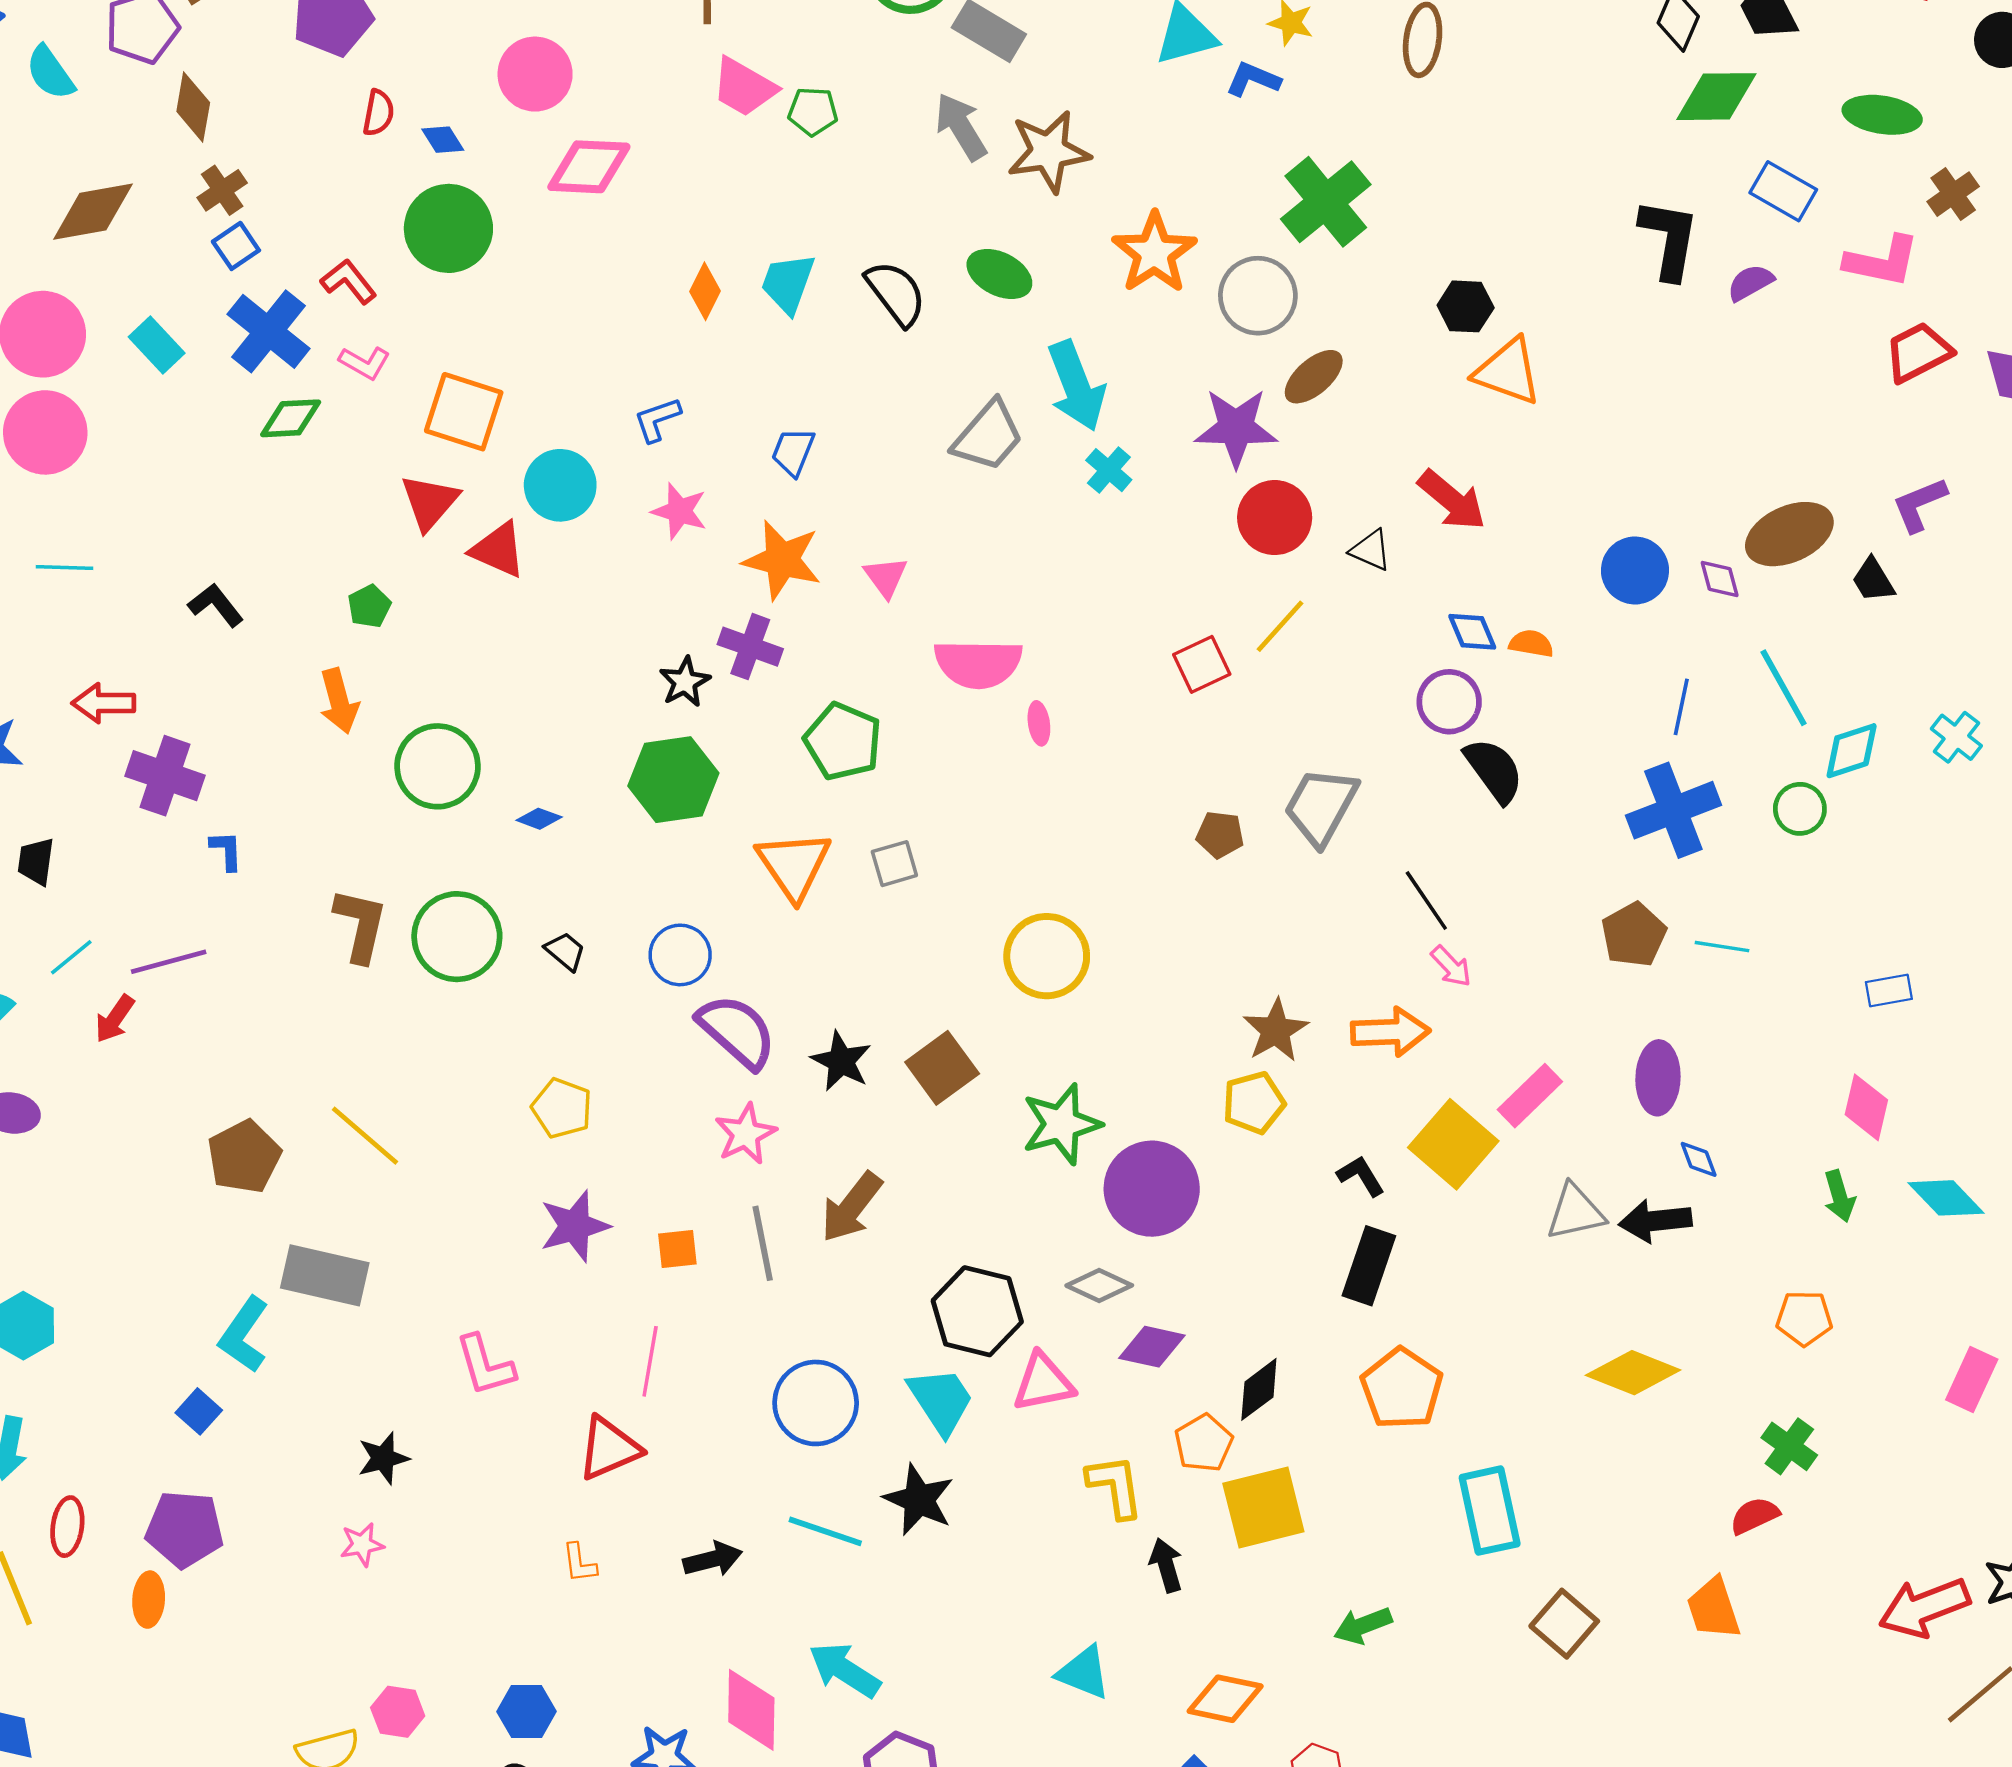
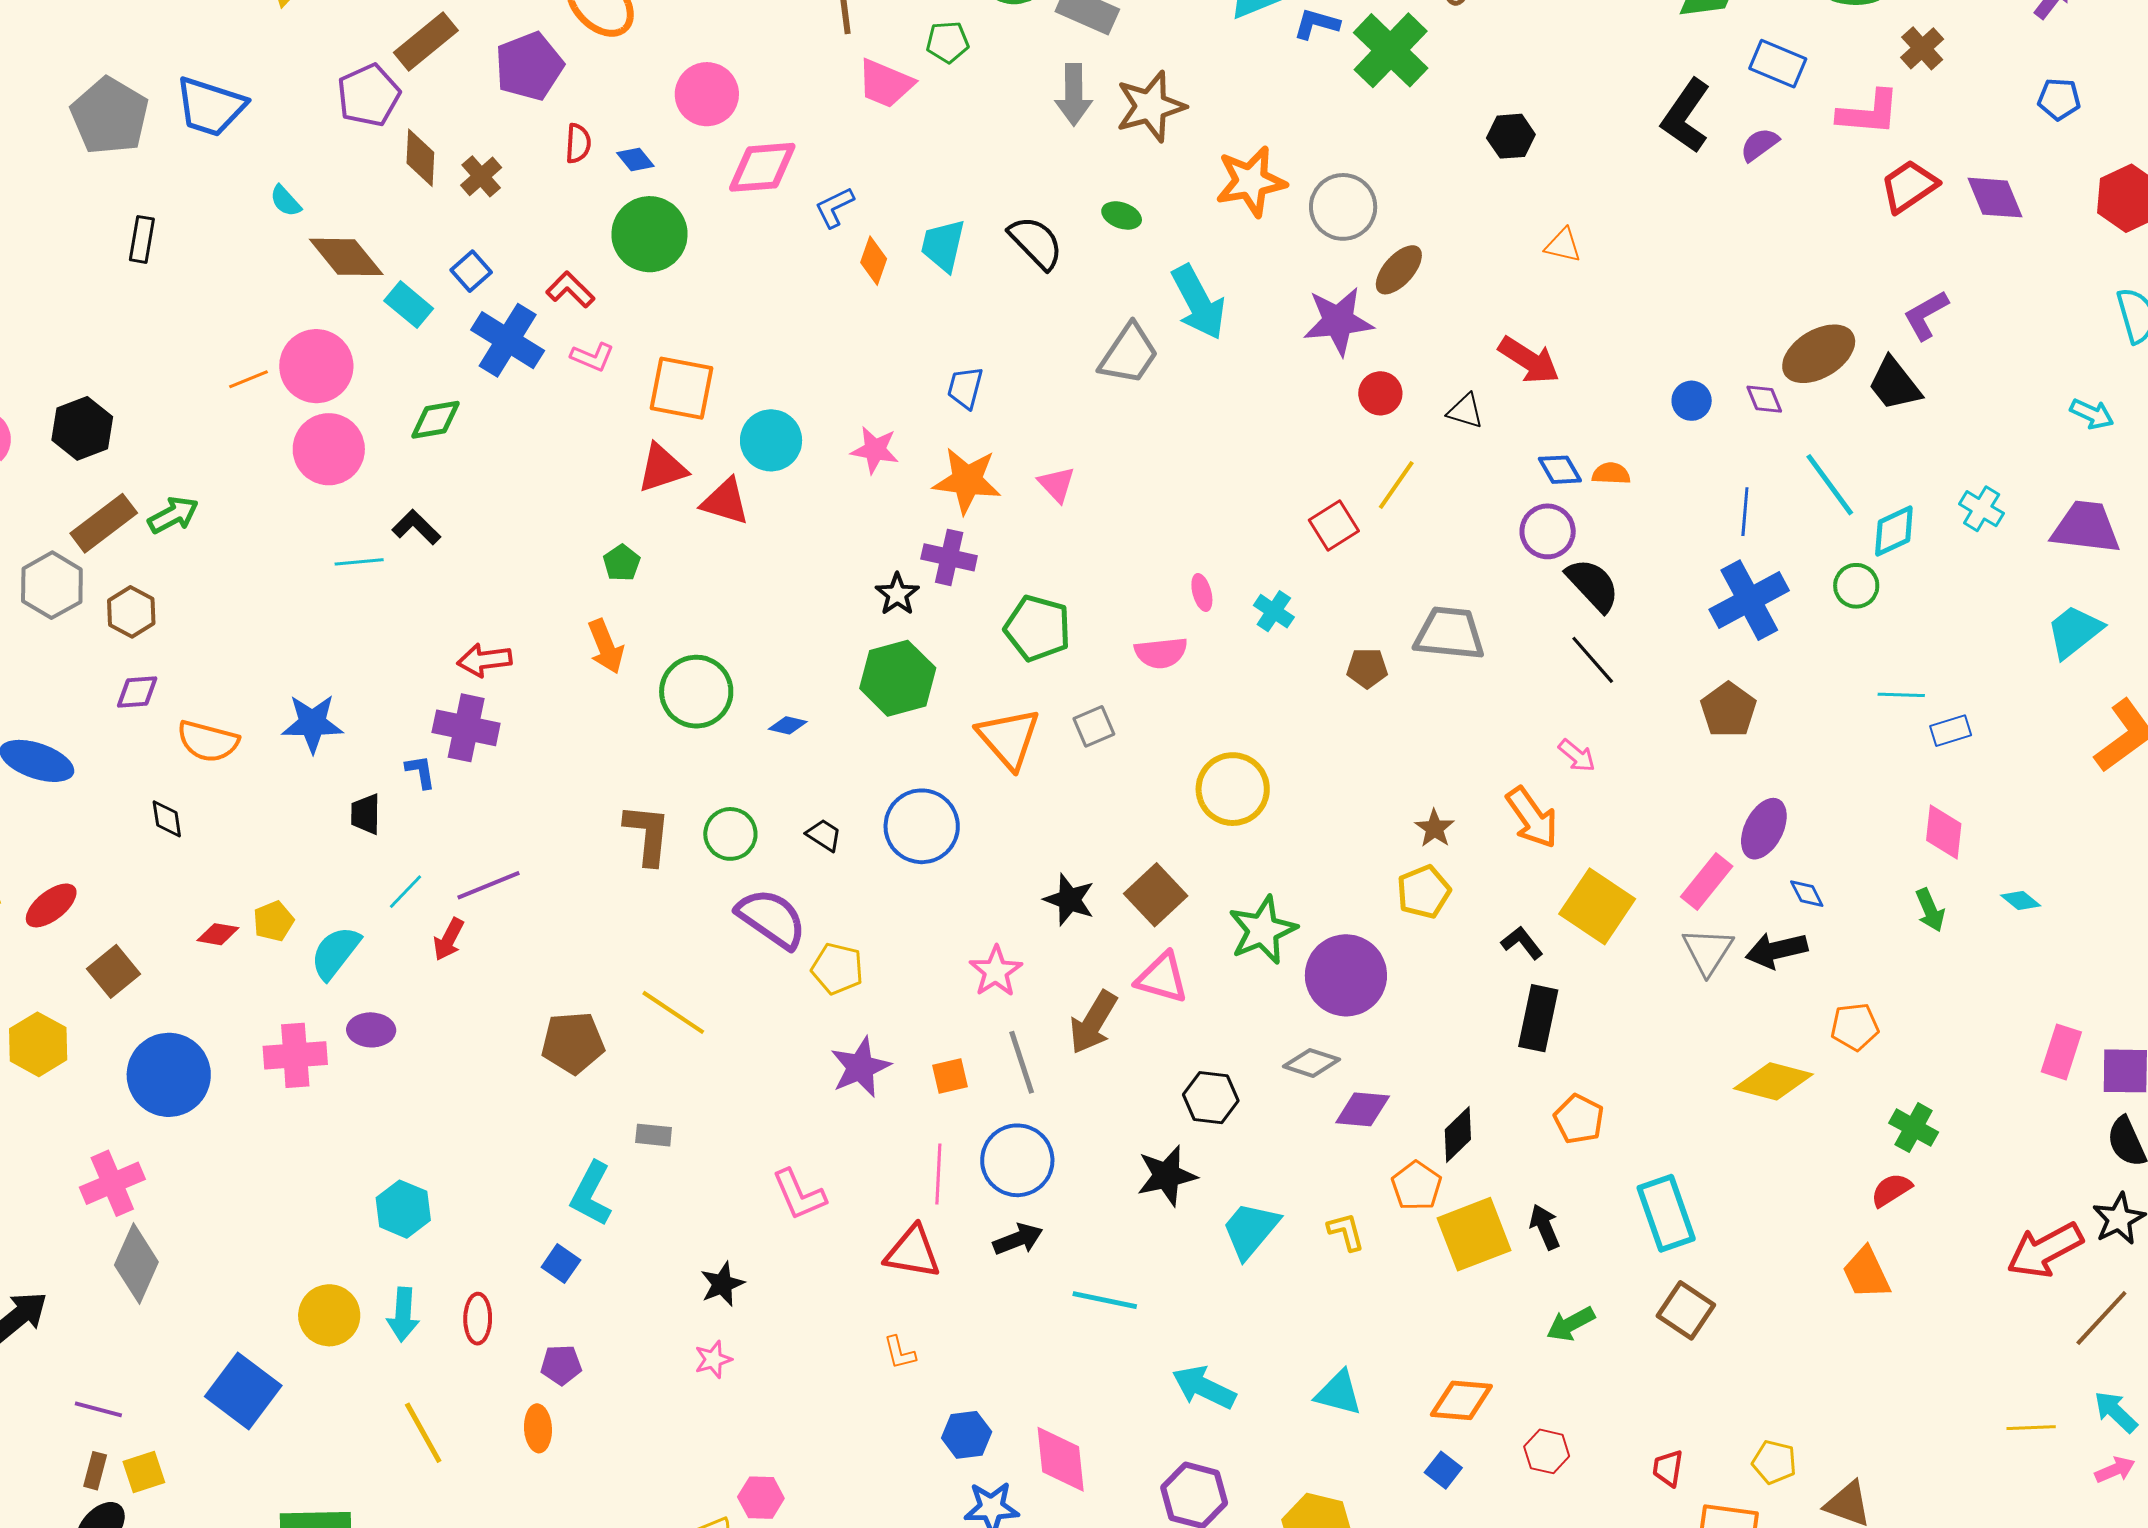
cyan semicircle: (50, 73) -> (286, 201), moved, size x0.7
green pentagon: (813, 111) -> (948, 42), moved
gray arrow: (961, 127) -> (1074, 95), turned -142
brown cross: (222, 190) -> (481, 176), moved
green cross: (1326, 202) -> (1391, 50), moved
brown diamond: (93, 212) -> (346, 257), turned 68
black L-shape: (1669, 239) -> (1686, 116), turned -148
orange star: (1154, 253) -> (1251, 181), turned 30
green ellipse: (999, 274) -> (1122, 215), size x0.7
black hexagon: (1466, 306) -> (1511, 136), moved
cyan rectangle: (157, 345) -> (409, 305), moved
orange triangle: (1508, 372) -> (1563, 245), size x0.6
green diamond: (291, 418) -> (435, 420), moved
blue L-shape: (657, 419) -> (835, 207), moved
cyan cross: (1109, 470) -> (1274, 611), moved
red triangle: (430, 502) -> (662, 468), turned 38
red circle: (1275, 518) -> (1380, 393), size x0.7
blue circle: (1635, 570) -> (1692, 401), size x0.7
black trapezoid: (1873, 580) -> (1894, 384), size x1.4
black L-shape: (216, 605) -> (416, 527), moved
pink semicircle: (978, 664) -> (1161, 653), moved, size x0.7
red arrow: (104, 703) -> (484, 660), moved
gray trapezoid: (1321, 806) -> (1450, 633), turned 74
blue L-shape: (226, 851) -> (420, 772), moved
black line: (1426, 901) -> (1593, 660), moved
green circle: (457, 937) -> (730, 834), size x0.7
cyan line: (1722, 947) -> (1901, 695), moved
blue circle: (680, 955) -> (922, 826), size x1.4
brown star: (1276, 1030) -> (1435, 828), size x0.7
purple semicircle: (737, 1031) -> (771, 918), moved
orange arrow: (1390, 1032) -> (1532, 818), turned 64
purple ellipse: (1658, 1078) -> (1764, 829), turned 32
pink rectangle: (1530, 1096) -> (1707, 881), moved
brown pentagon: (244, 1157) -> (573, 1043), turned 30
cyan diamond: (1946, 1198) -> (2021, 901), size x0.6
gray triangle: (1575, 1212) -> (1708, 951), turned -38
gray rectangle: (325, 1275) -> (654, 1135), size x0.5
black hexagon: (977, 1311) -> (1211, 1098), size x0.7
orange pentagon: (1804, 1318) -> (1855, 1027), moved
pink triangle: (1043, 1382) -> (1162, 978), moved, turned 34
orange pentagon: (1402, 1389) -> (1579, 1119), size x0.7
cyan trapezoid: (941, 1400) -> (1250, 1230), moved, turned -100
blue circle: (816, 1403) -> (1017, 1160), moved
red triangle: (609, 1448) -> (913, 1252), turned 40
yellow L-shape: (1115, 1486) -> (1346, 1232), size x0.7
black star: (919, 1500) -> (1167, 1176), moved, turned -30
red ellipse: (67, 1527) -> (478, 1319), moved
purple pentagon: (185, 1529) -> (561, 1365), size x0.6
black arrow: (713, 1559) -> (1018, 1239), moved
black arrow: (1166, 1565) -> (1545, 1227), moved
brown square: (1564, 1624) -> (1686, 1310), moved
cyan arrow: (845, 1670) -> (1204, 1387), moved
blue hexagon: (526, 1711) -> (967, 1435), moved

